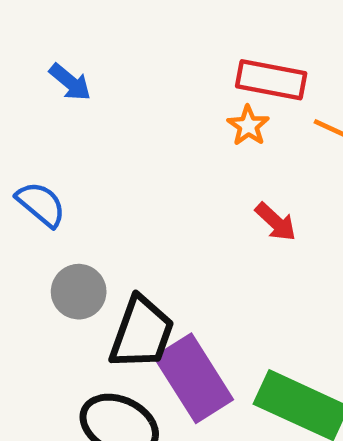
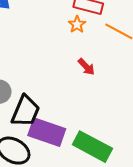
purple rectangle: (194, 378) -> (47, 132), turned -42

